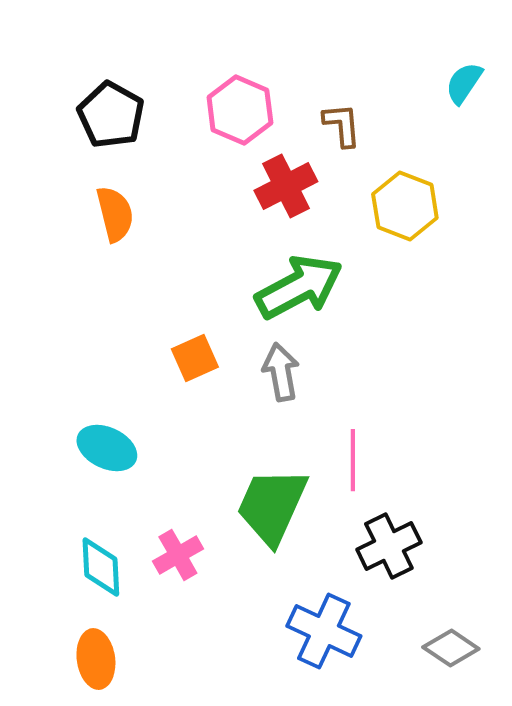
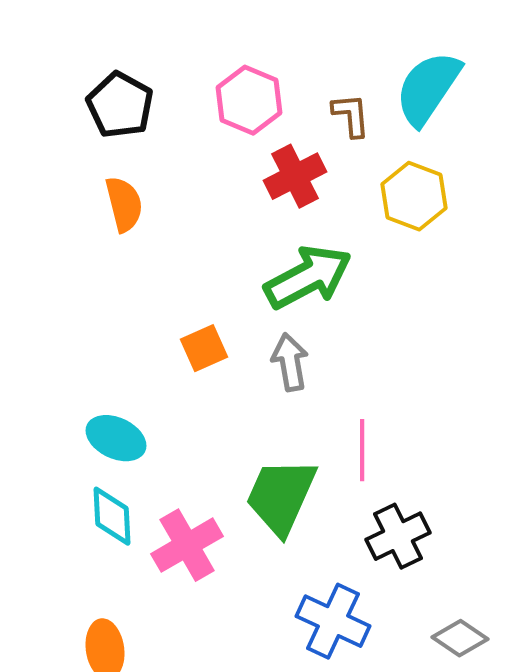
cyan semicircle: (464, 83) -> (428, 88), moved, size x1.8
pink cross: (178, 555) -> (187, 545), size x1.4
cyan diamond: (101, 567) -> (112, 516), moved

